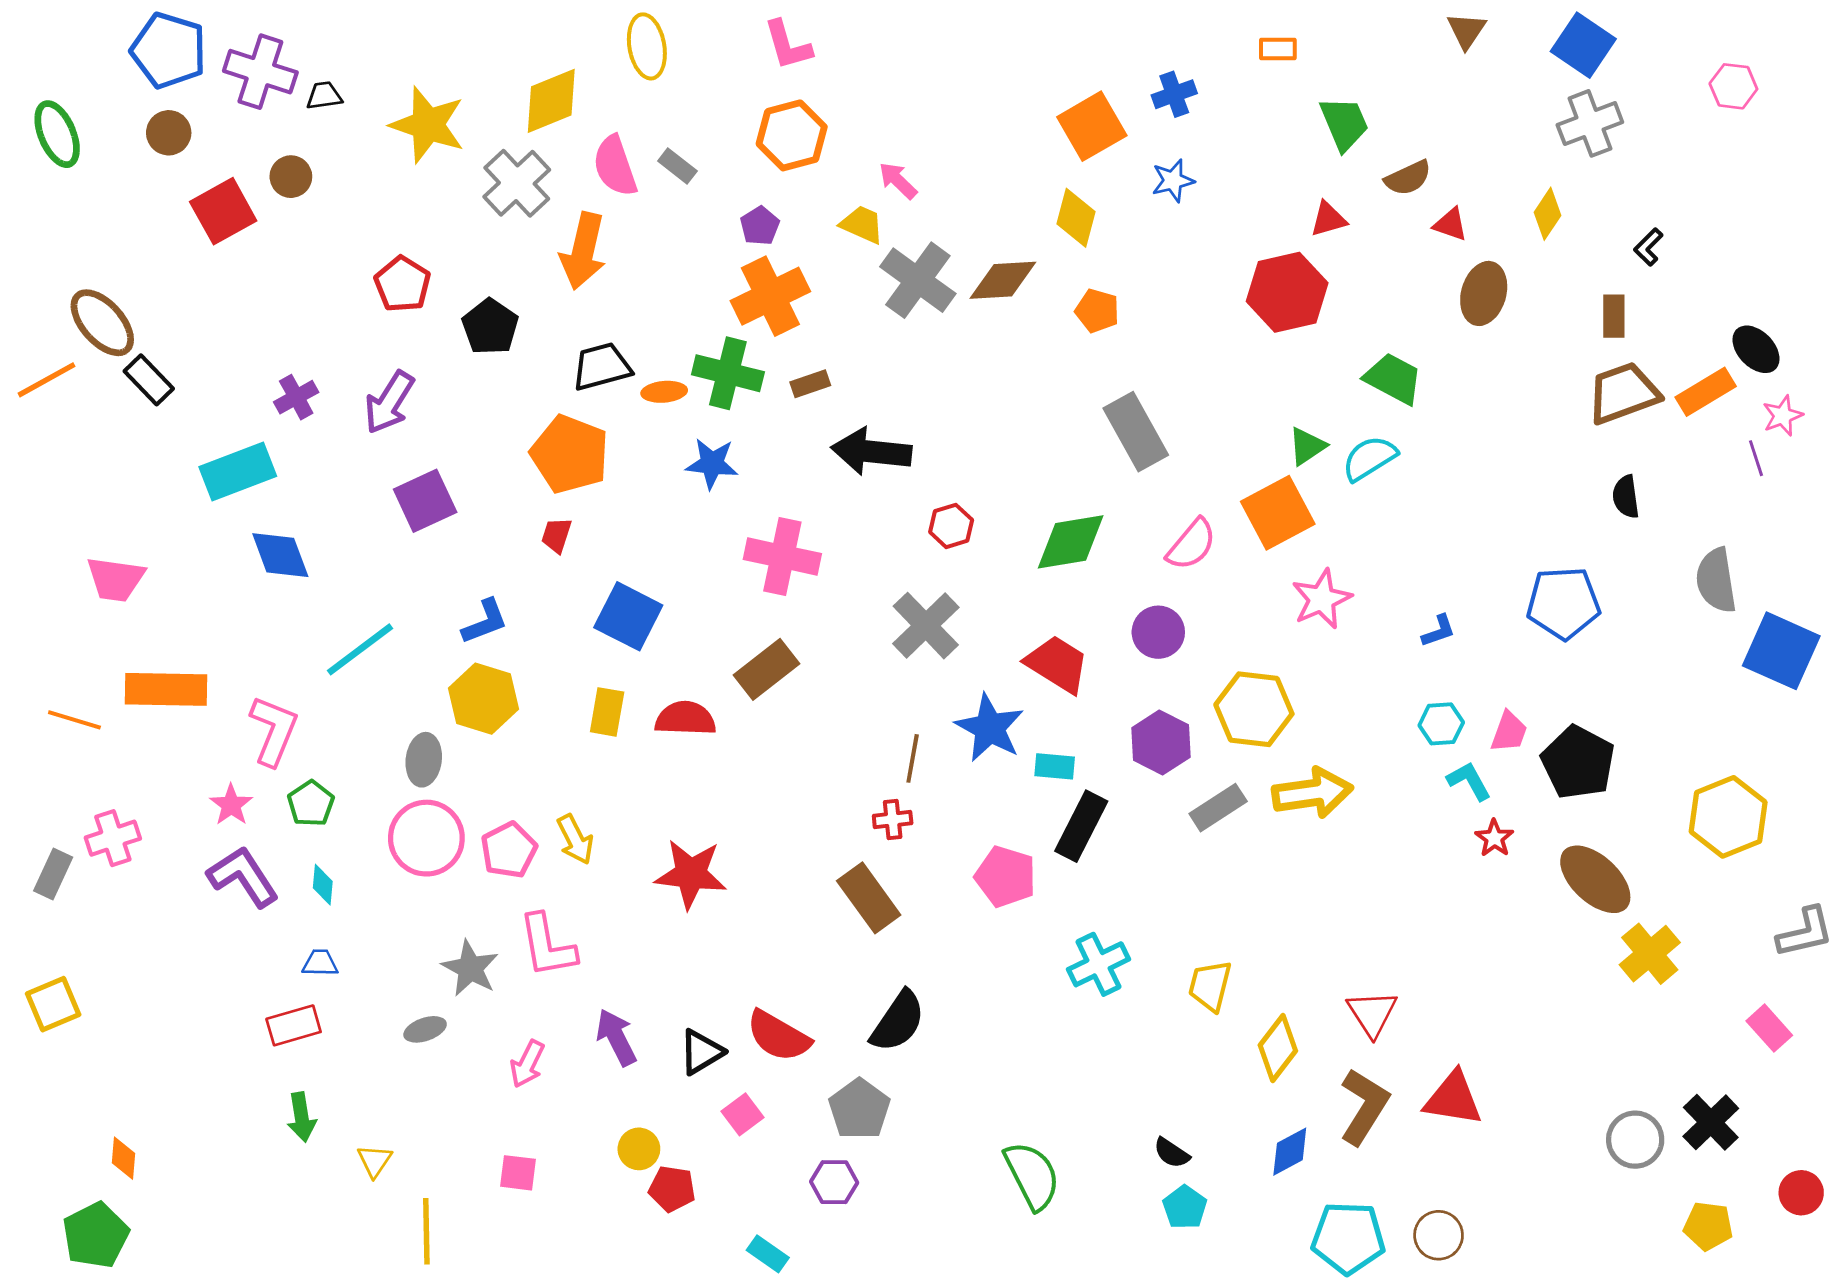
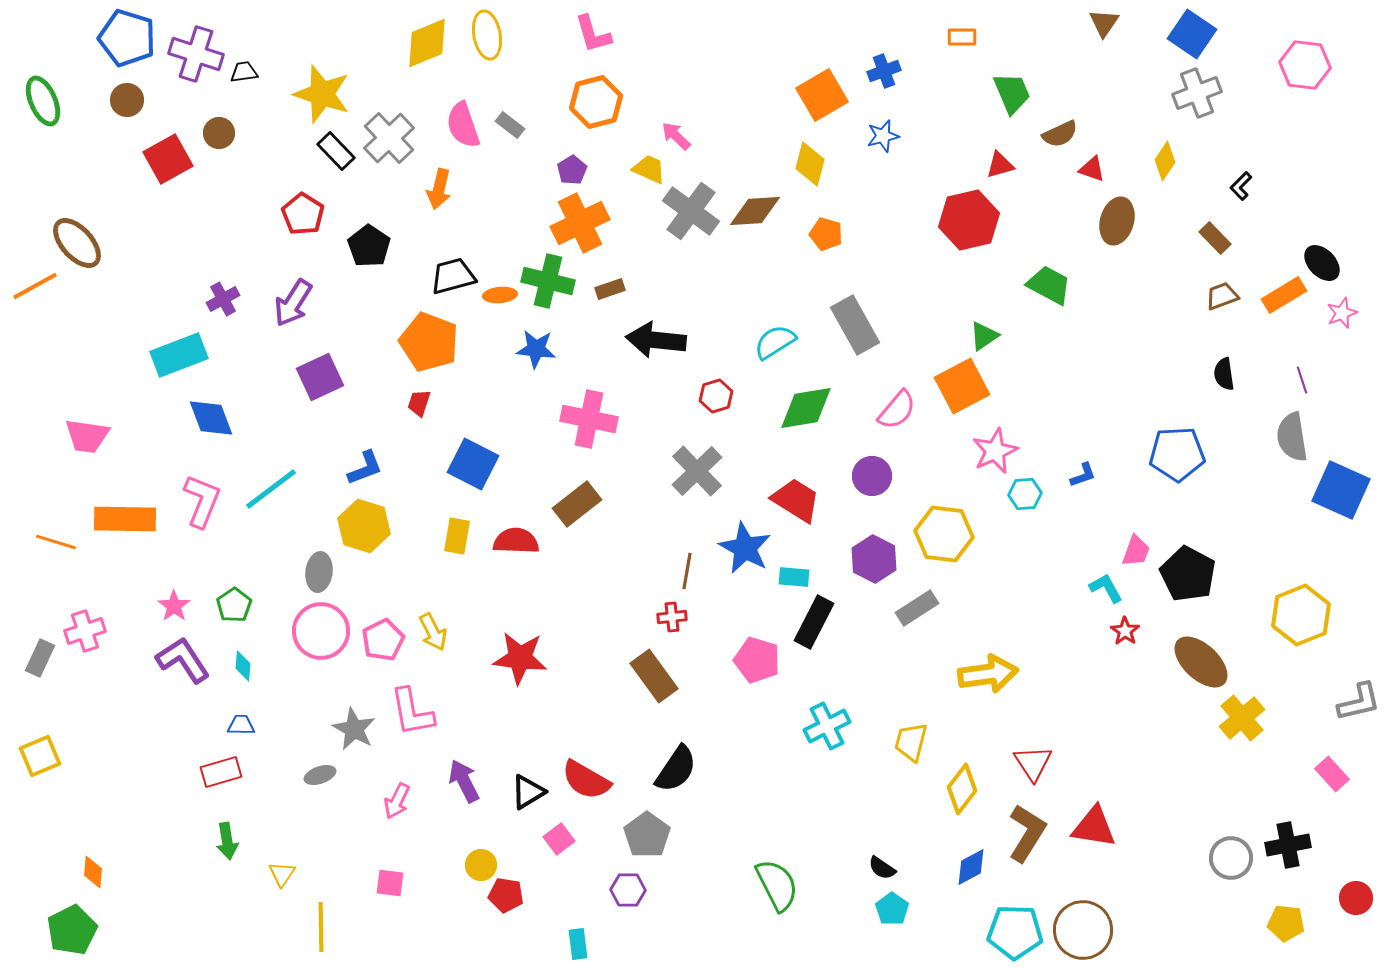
pink hexagon: (1733, 86) -> (1305, 65), size x1.4
yellow diamond: (551, 101) -> (427, 43), moved
orange arrow: (583, 251) -> (439, 189), size x0.7
brown rectangle: (1614, 316) -> (1215, 238), turned -44
black rectangle: (149, 380) -> (336, 151), moved
brown trapezoid: (1623, 393) -> (1222, 296), size x0.6
cyan semicircle: (1369, 458) -> (775, 342), moved
purple line: (1756, 458) -> (1302, 380), moved
cyan hexagon: (1441, 724) -> (1025, 494), moved
pink L-shape: (274, 731) -> (202, 501), moved
yellow arrow: (1312, 793) -> (988, 674), moved
black cross: (1711, 1122) -> (1288, 845), turned 33
brown circle: (1439, 1235) -> (1083, 930), size x1.6
cyan rectangle: (768, 1254) -> (578, 944), turned 48

